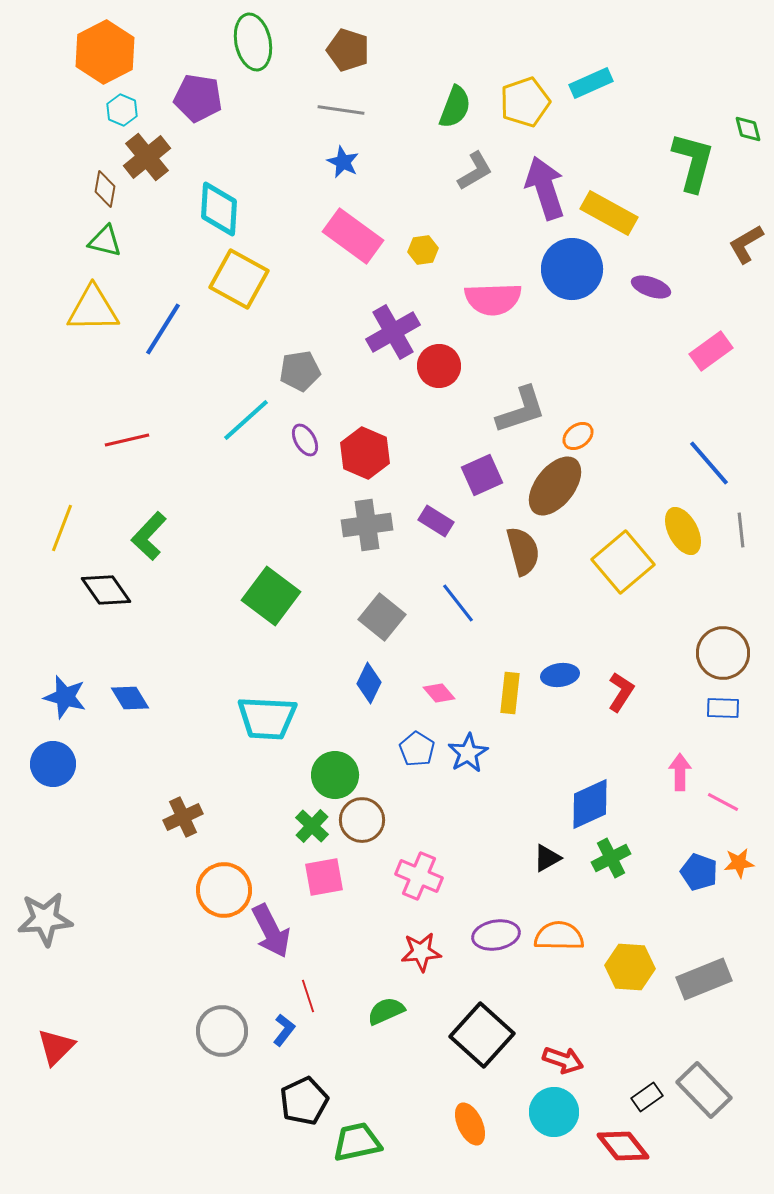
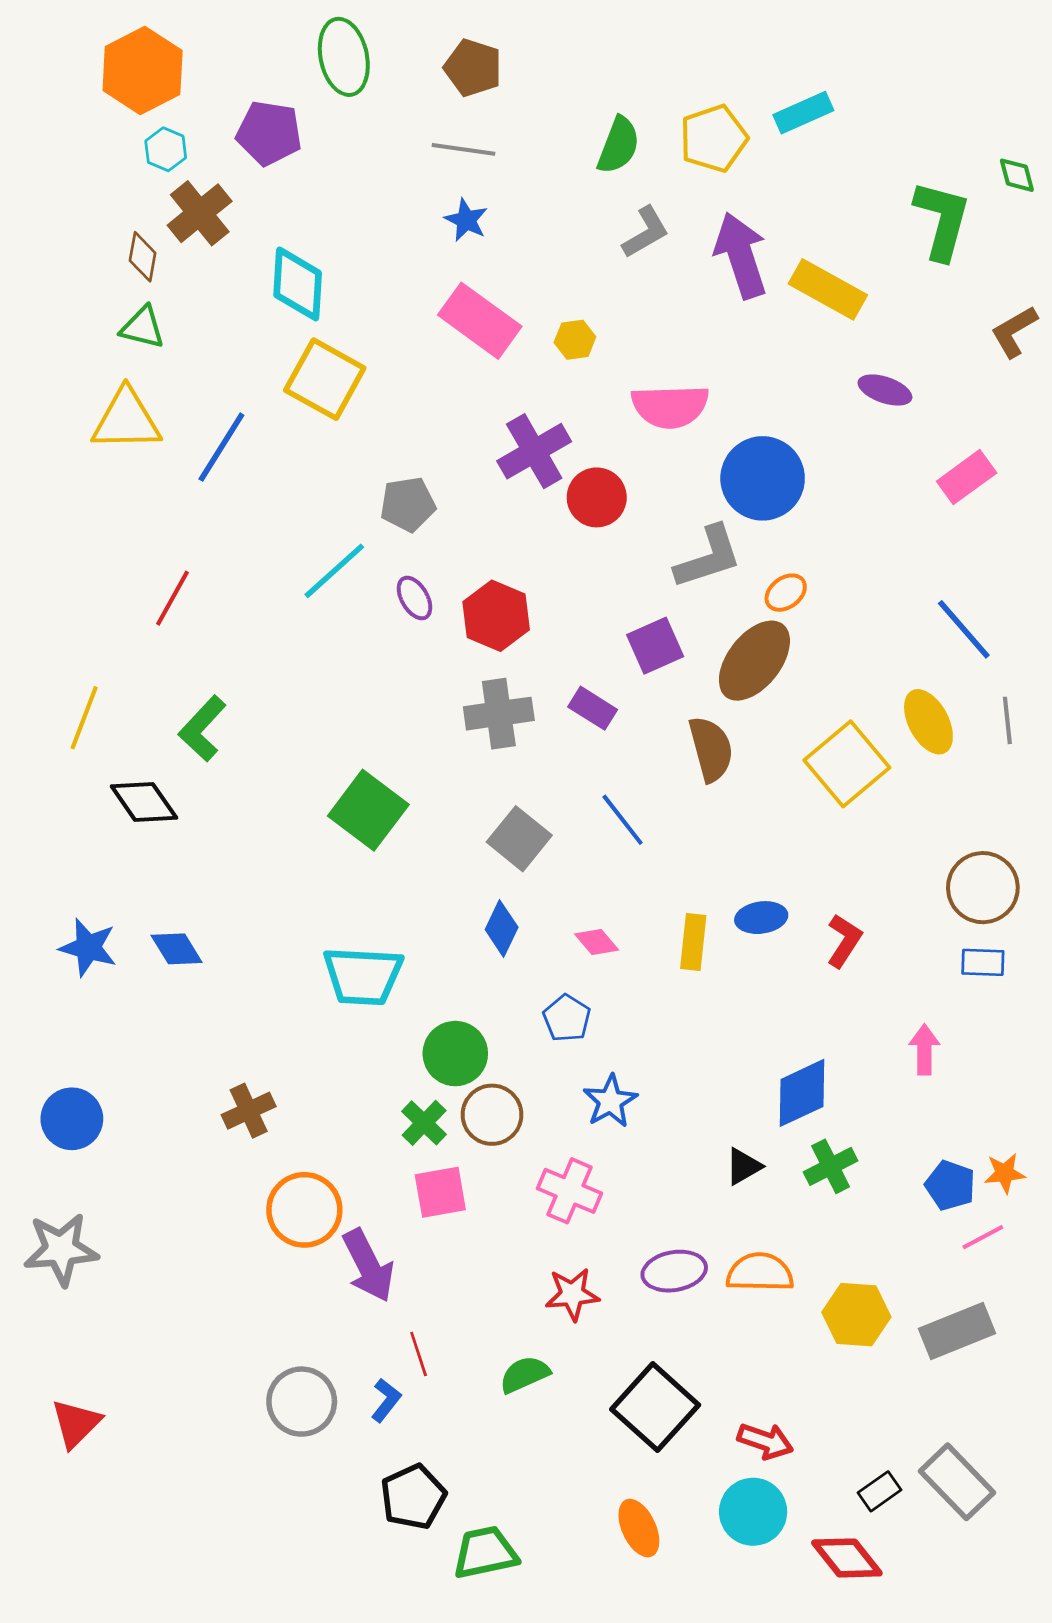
blue circle: (572, 269) -> (763, 478), moved
red line: (127, 440) -> (172, 598), turned -48
blue star: (468, 753) -> (610, 1101), moved
blue circle: (53, 764) -> (72, 1119), moved
pink line: (723, 802) -> (983, 1237), moved, turned -56

